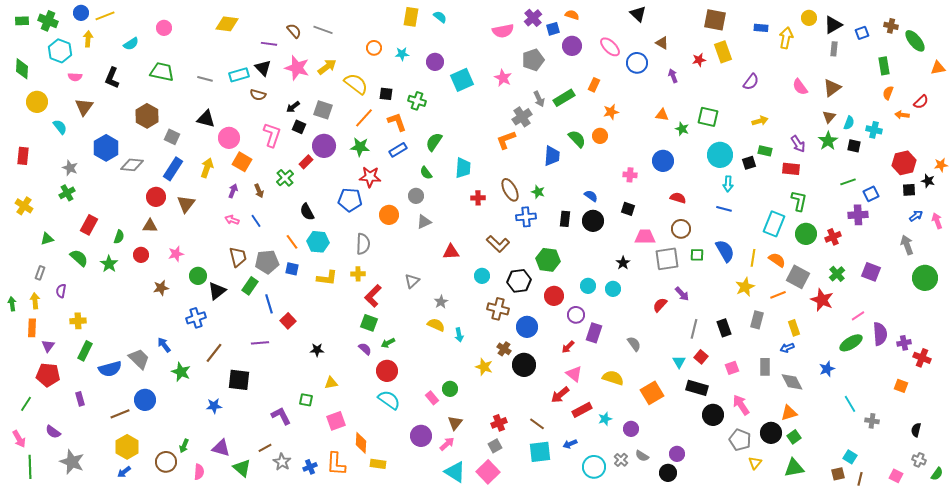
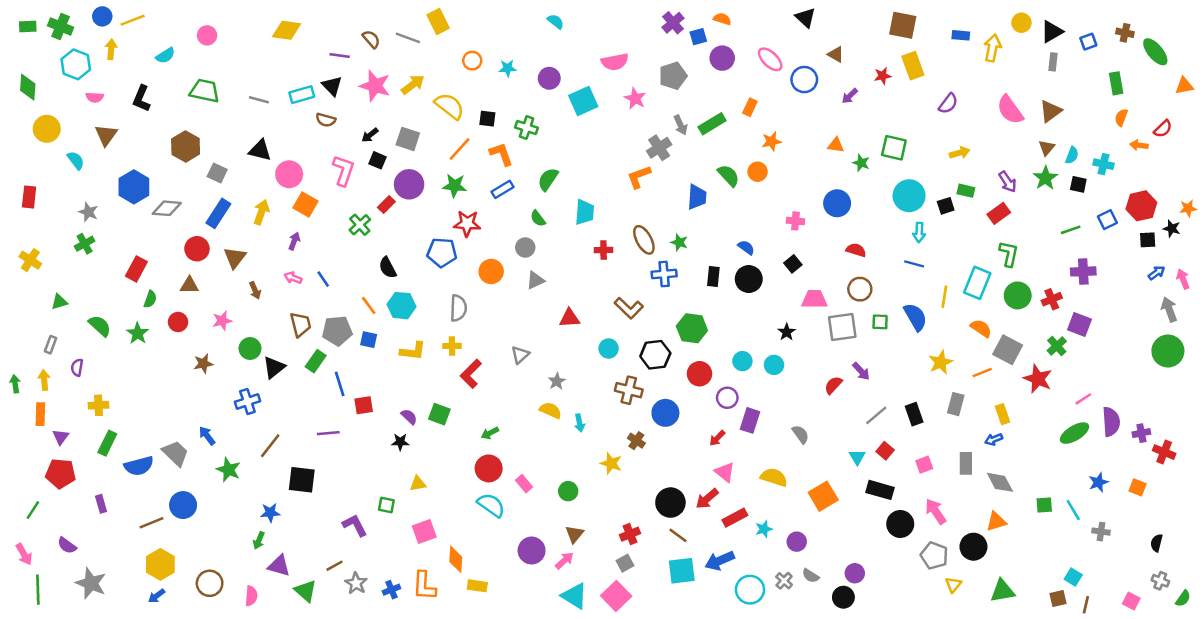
yellow rectangle: (411, 17) -> (438, 21), moved, turned -36
pink semicircle: (503, 31) -> (615, 62), moved
purple arrow: (673, 76) -> (850, 96), turned -112
pink semicircle: (800, 87) -> (1010, 110), size x1.4
red rectangle: (791, 169) -> (999, 213), turned -42
brown arrow: (259, 191) -> (255, 290), moved
blue square: (871, 194) -> (1107, 220), moved
black square: (628, 209) -> (793, 264), turned 32
red rectangle: (89, 225) -> (136, 269), moved
gray arrow: (907, 245) -> (1169, 309), moved
yellow line: (753, 258) -> (944, 297), moved
purple square: (871, 272) -> (1080, 324), moved
red square: (288, 321) -> (364, 405), turned 35
green square: (369, 323) -> (439, 414), moved
gray line: (694, 329) -> (876, 415), turned 36
purple semicircle: (365, 349) -> (409, 417), moved
black circle: (524, 365) -> (670, 503), moved
blue star: (827, 369) -> (1098, 482), moved
pink rectangle: (432, 398) -> (524, 484), moved
green square: (794, 437) -> (1044, 505), moved, turned 32
blue arrow: (570, 444) -> (720, 561), size x1.6
green arrow: (184, 446) -> (259, 540), moved

